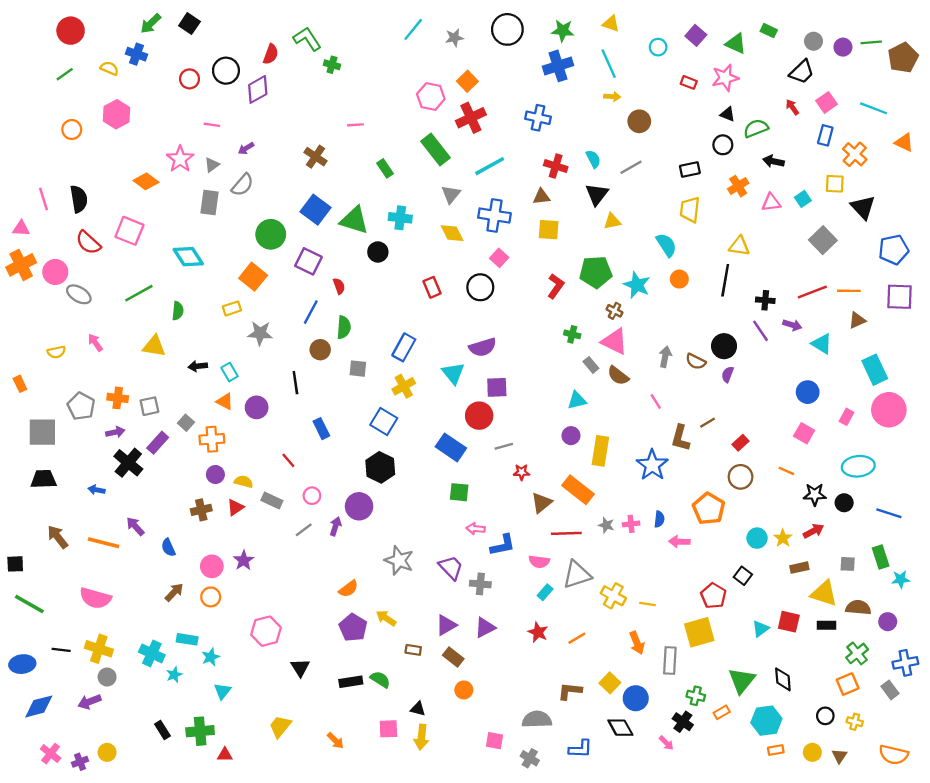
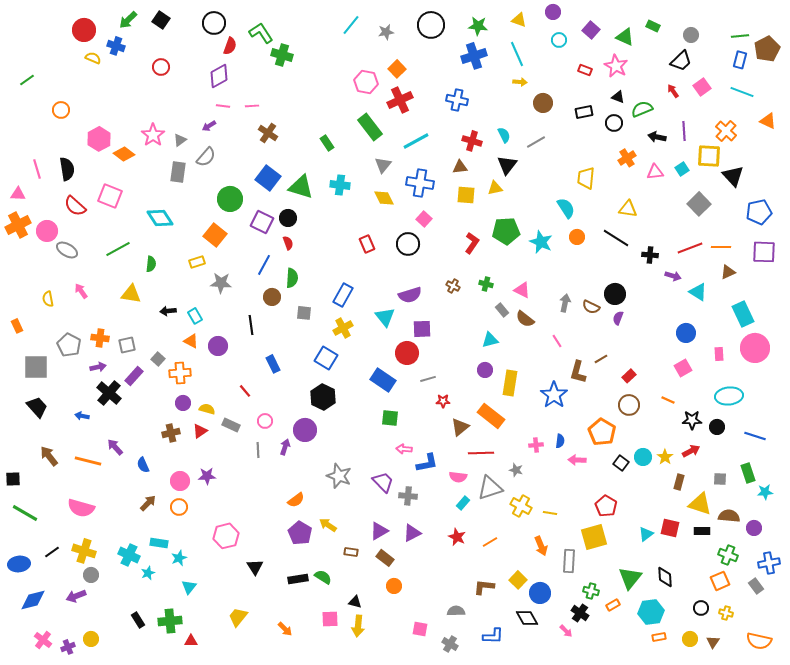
red circle: (71, 31) -> (84, 30), moved
purple circle: (843, 47) -> (553, 12), moved
green cross: (332, 65) -> (282, 55), size x1.5
black circle: (226, 71) -> (214, 23), moved
green line: (65, 74) -> (27, 80), moved
pink star: (725, 78) -> (616, 66), turned -30
pink hexagon: (116, 114) -> (99, 139), moved
pink line: (212, 125) -> (223, 106), moved
pink line: (356, 125) -> (252, 106), moved
blue rectangle: (825, 135) -> (740, 60), moved
black rectangle: (690, 170) -> (584, 112), moved
yellow square: (835, 184) -> (709, 156), size x1.4
yellow triangle: (612, 221) -> (495, 188), moved
black circle: (378, 252) -> (288, 218), moved
black line: (725, 280) -> (616, 238), turned -68
brown cross: (615, 311) -> (453, 286), moved
purple line: (761, 331) -> (684, 131), moved, turned 30
pink triangle: (615, 341) -> (522, 290), size x0.7
yellow semicircle: (56, 352) -> (48, 299), turned 91
pink rectangle: (846, 417) -> (719, 354), turned -32
pink square: (804, 433) -> (683, 368), turned 30
black trapezoid: (43, 479) -> (37, 407), turned 50
gray star: (606, 525) -> (516, 470), moved
gray line: (304, 530) -> (258, 450), turned -56
purple star: (244, 560) -> (207, 476), turned 30
brown rectangle: (799, 568) -> (679, 482), turned -63
black square: (743, 576) -> (621, 463), moved
black line: (61, 650) -> (52, 552), turned -42
green cross: (857, 653) -> (728, 555), turned -30
gray semicircle: (537, 719) -> (456, 611), size x0.7

